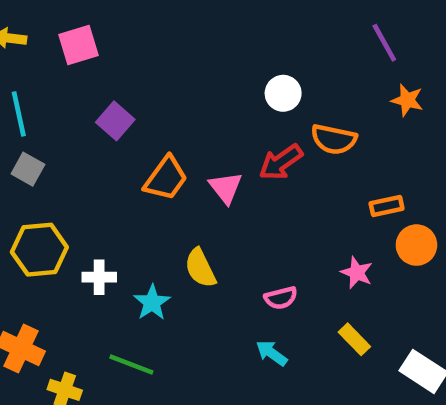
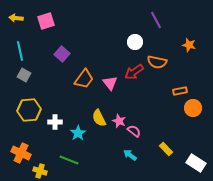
purple line: (384, 43) -> (156, 20), moved
pink star: (357, 273) -> (119, 121), moved
pink semicircle: (281, 298) -> (134, 131), turned -128

